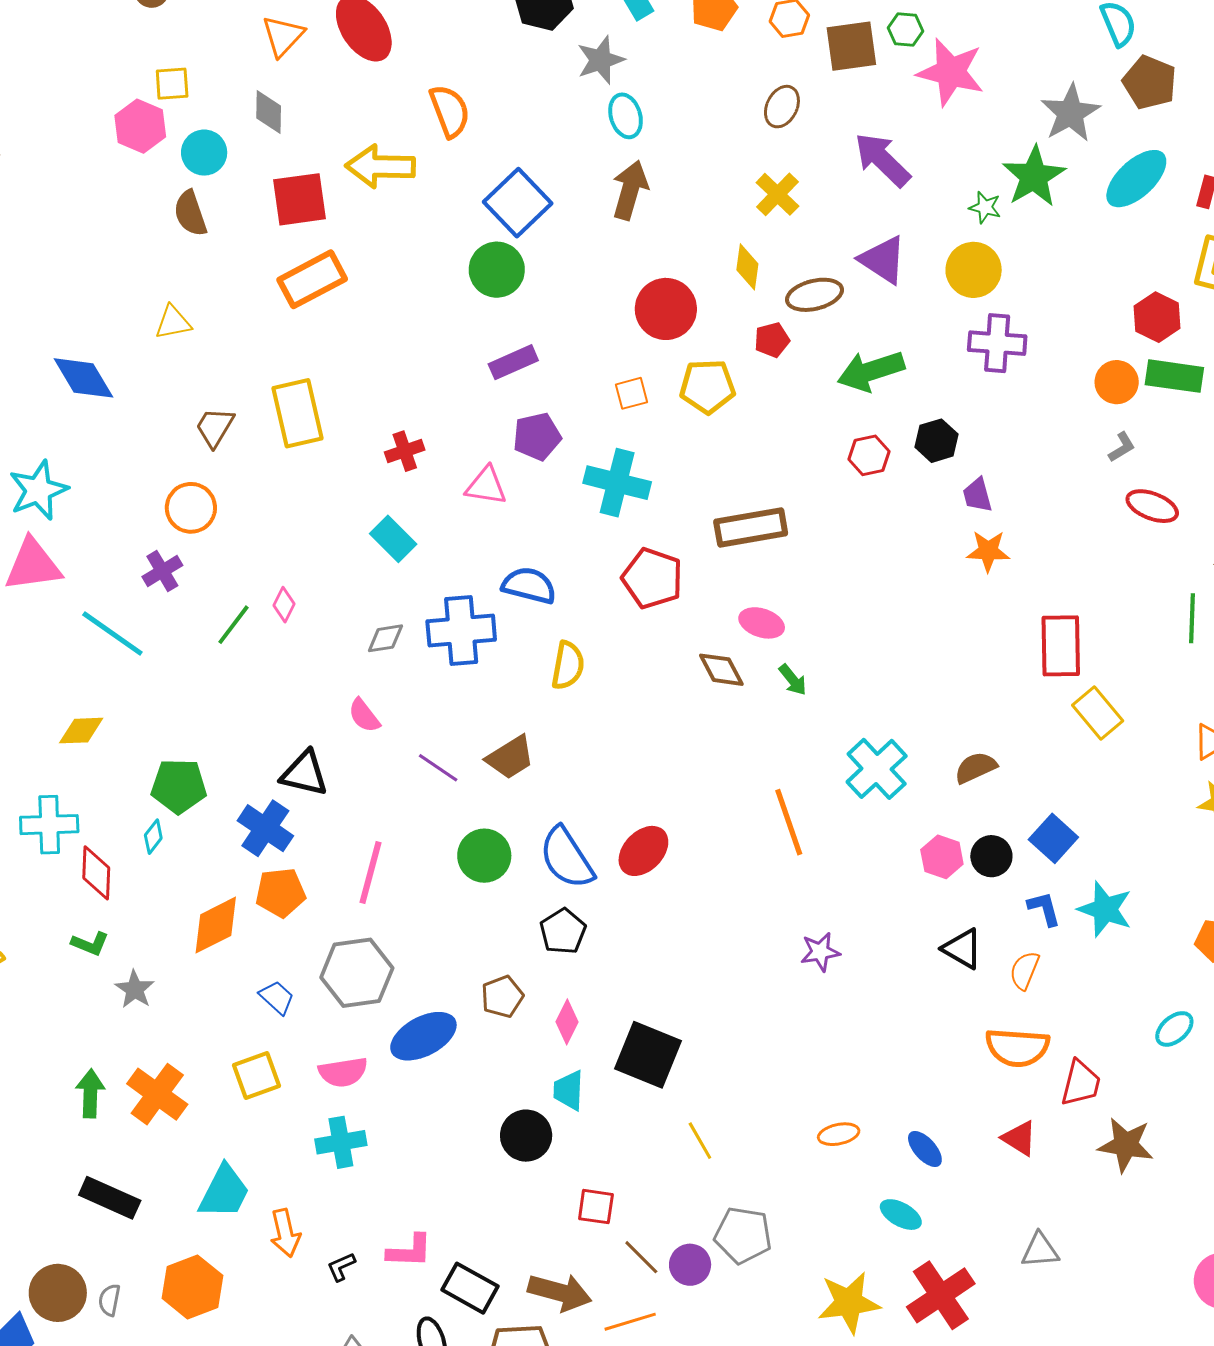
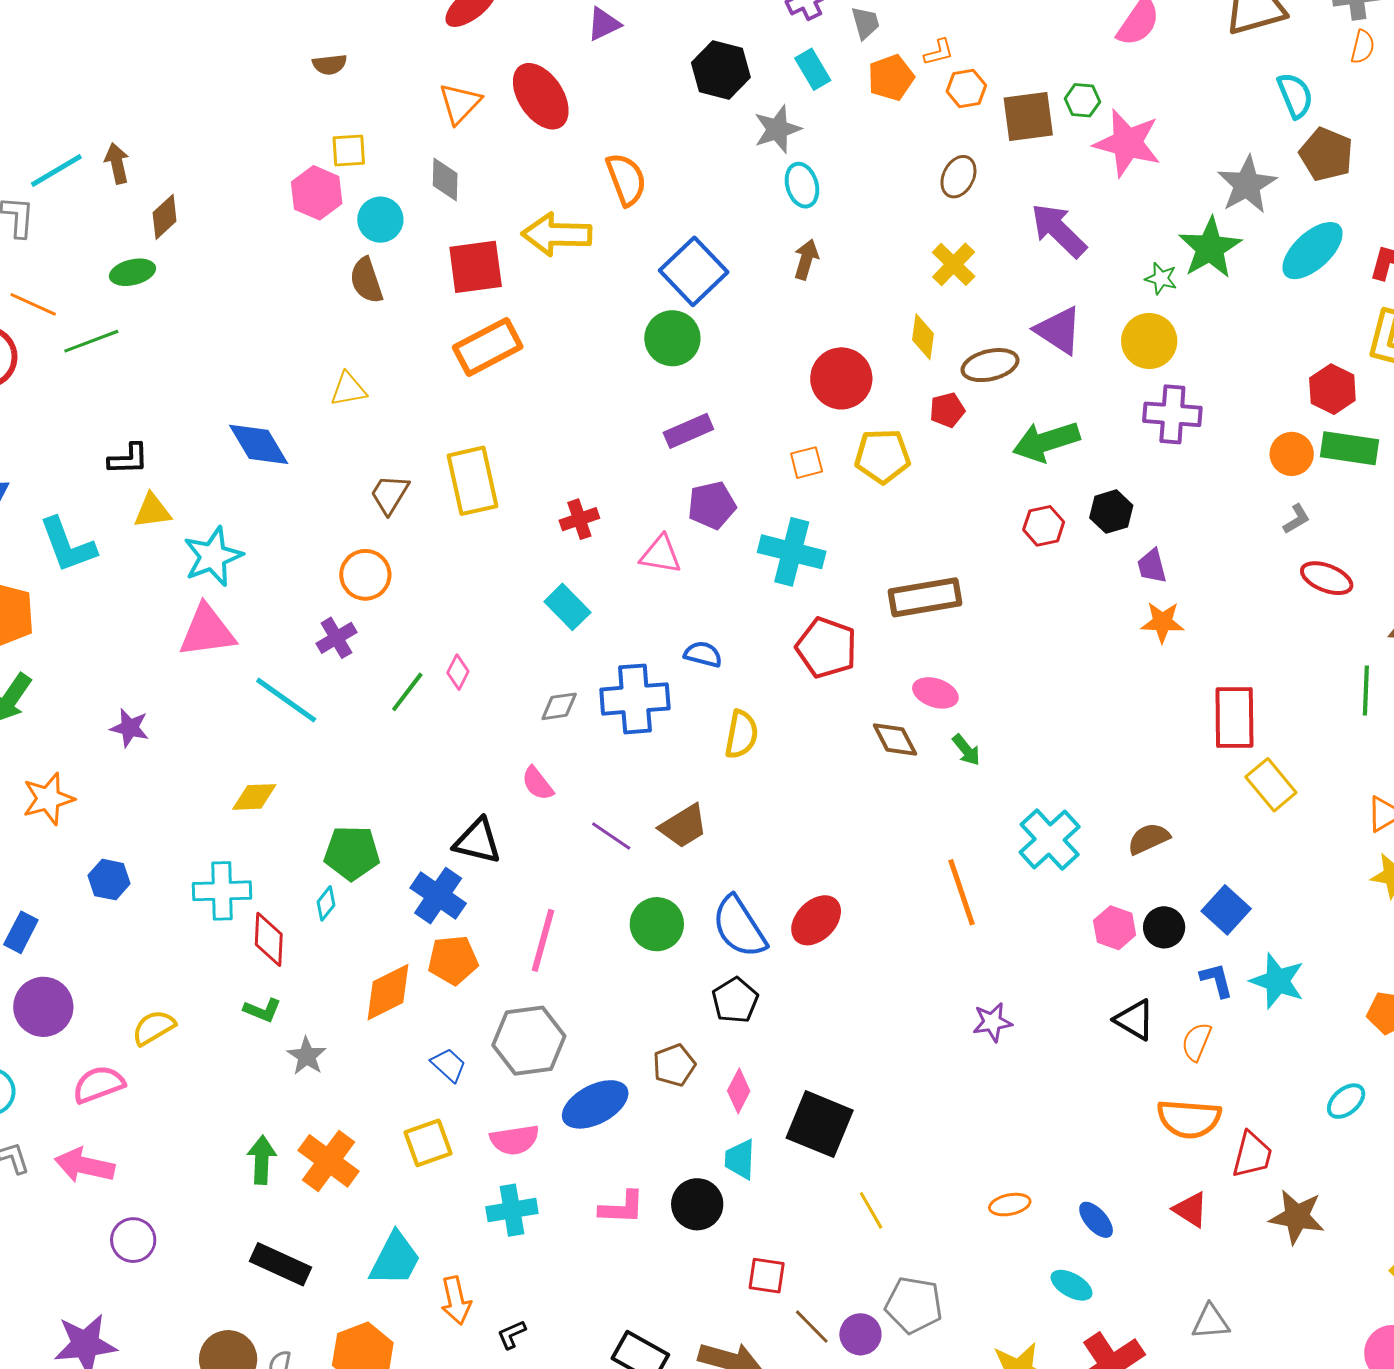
brown arrow: (630, 190) -> (806, 259), size x0.7
blue semicircle: (529, 585) -> (703, 654), size x0.7
pink L-shape: (410, 1251) -> (622, 1208), moved

